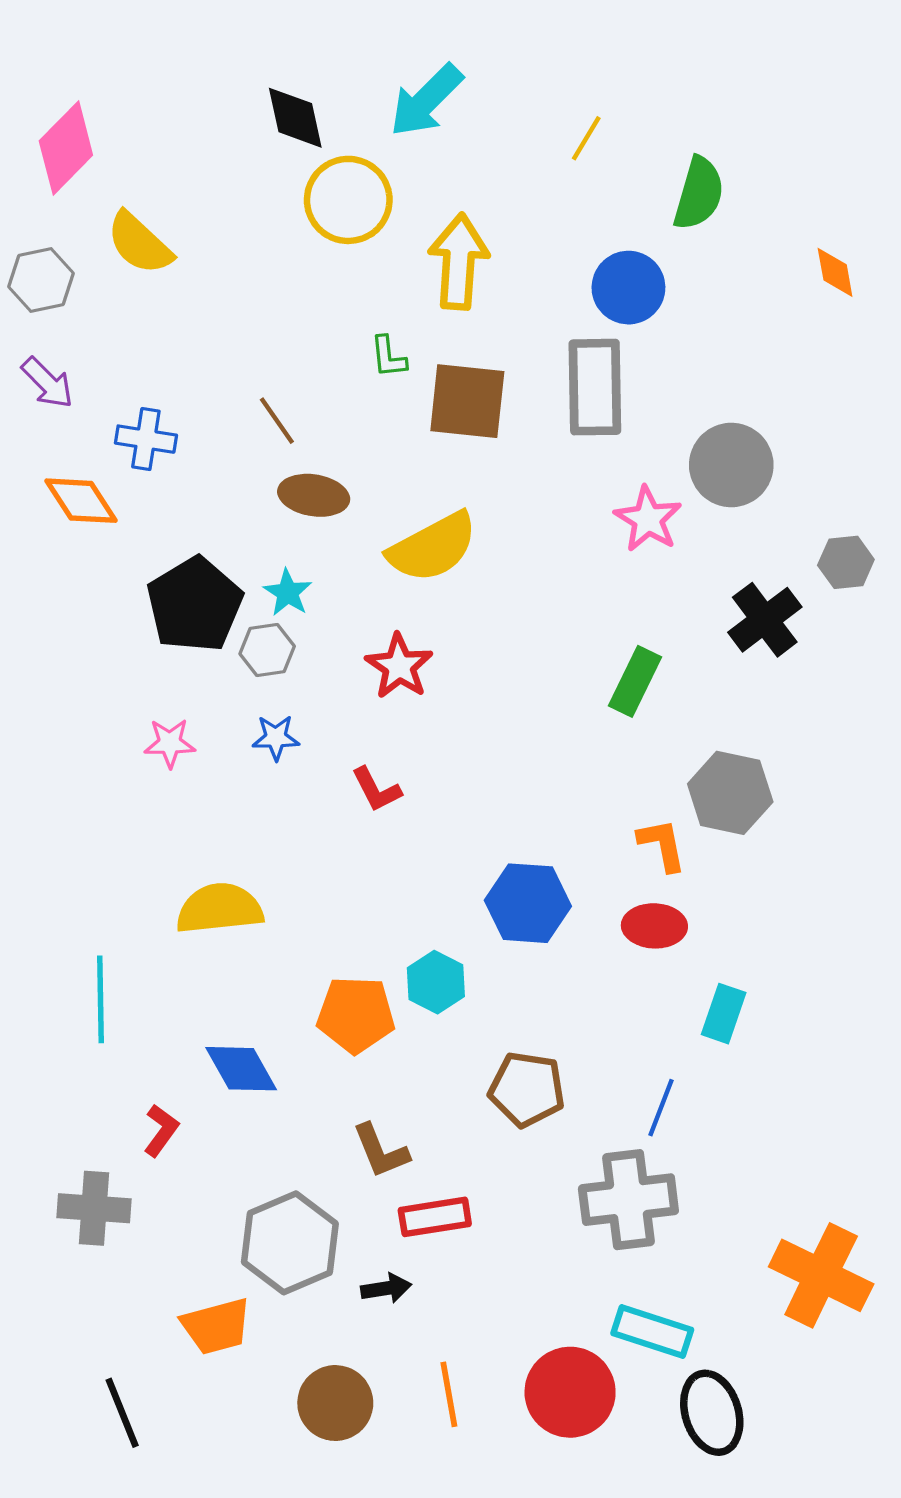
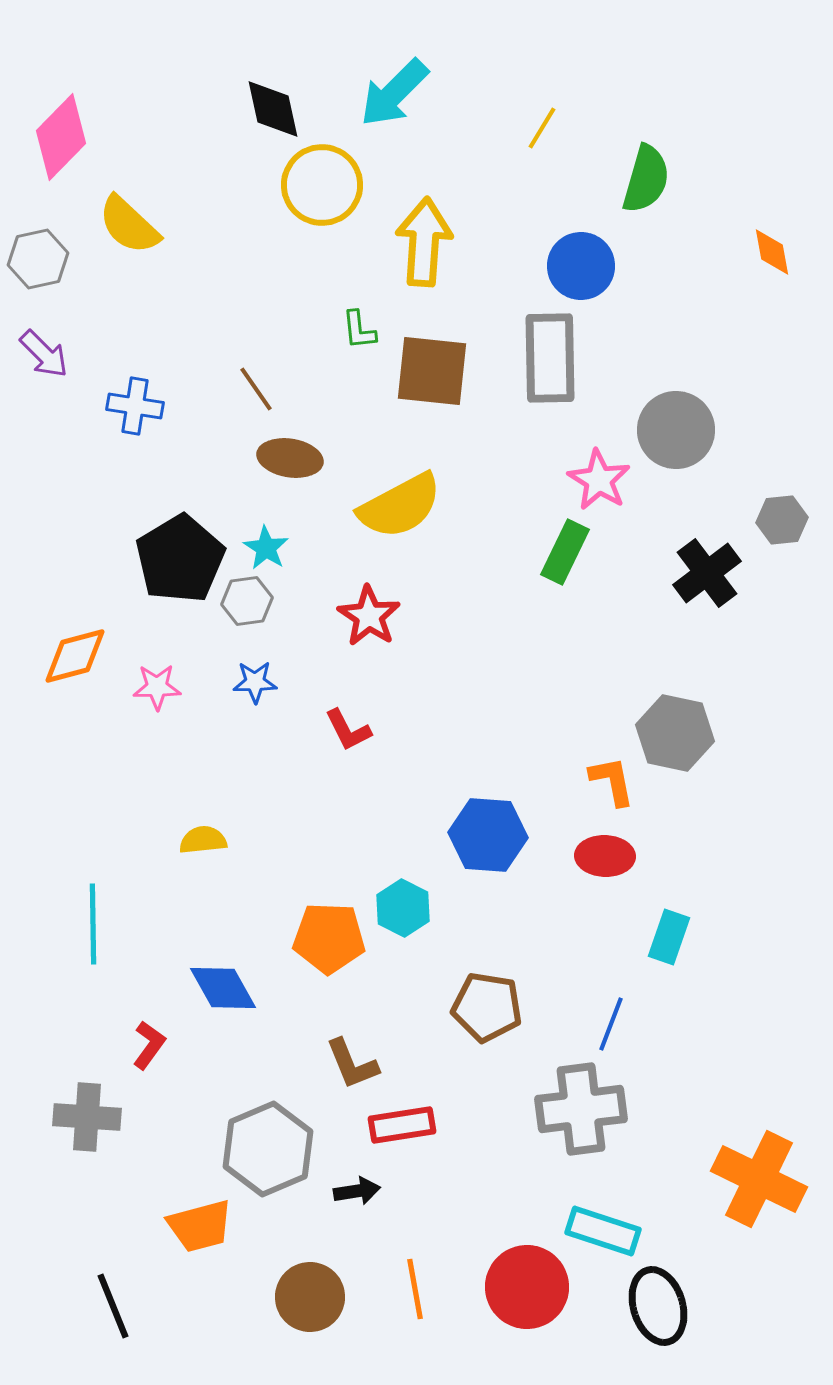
orange diamond: (81, 501) -> (75, 656), moved, turned -72
green rectangle: (635, 681) -> (565, 552), moved
yellow semicircle: (220, 909) -> (203, 840), size x0.6

